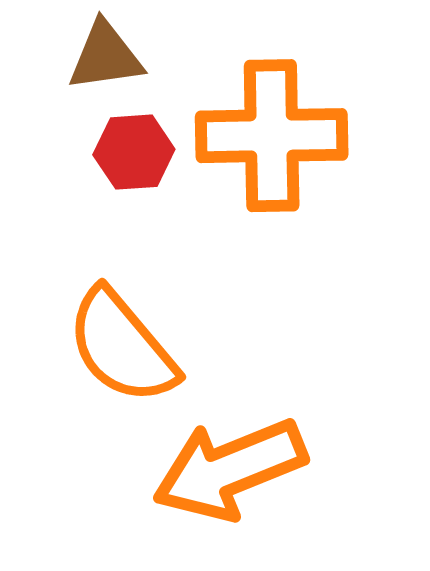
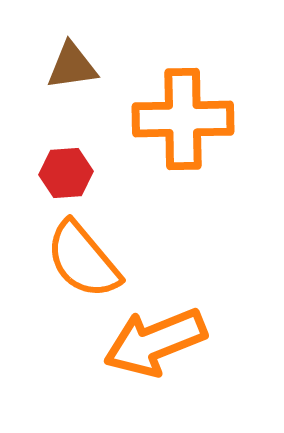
red hexagon: (134, 152) -> (66, 173), moved

